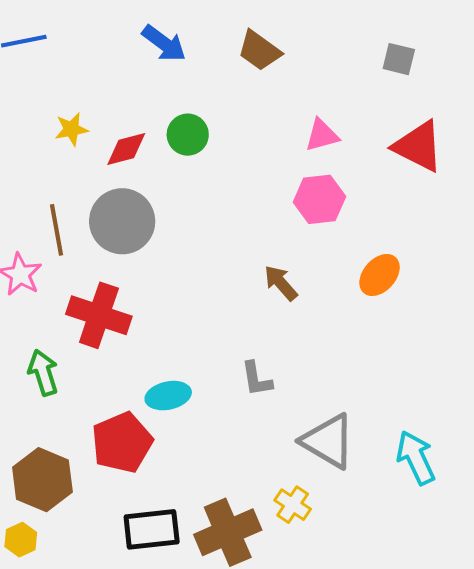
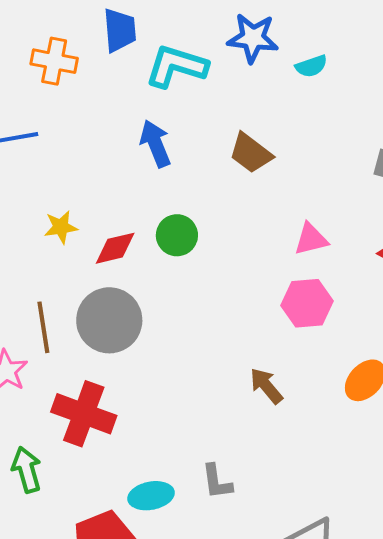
blue arrow: (164, 43) -> (155, 144), turned -150
gray L-shape: (257, 379) -> (217, 482), moved

